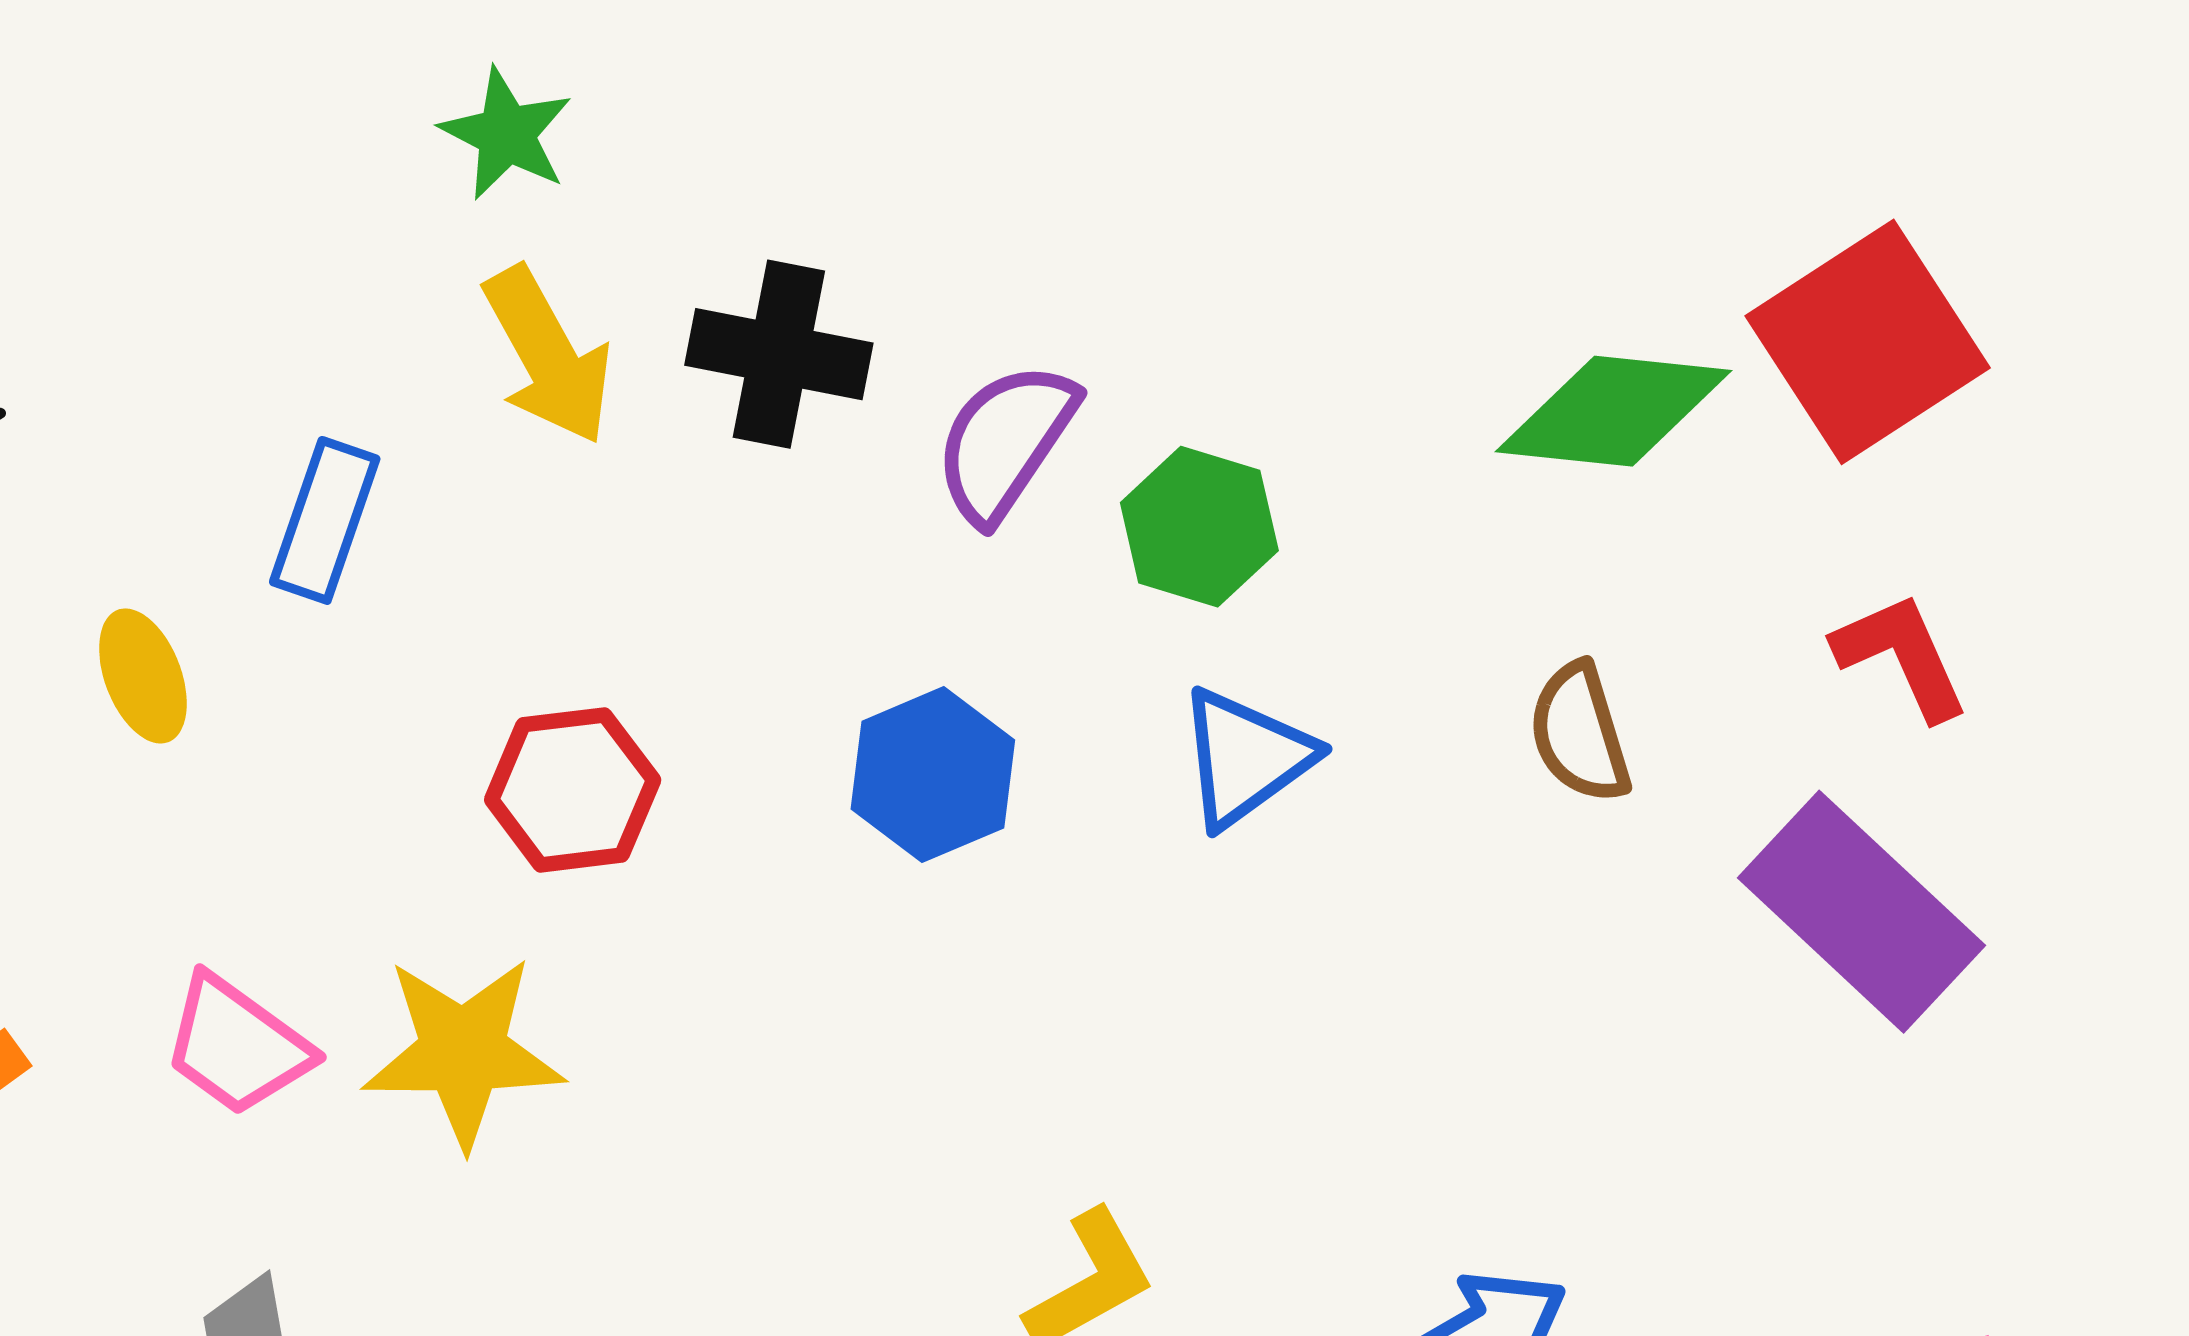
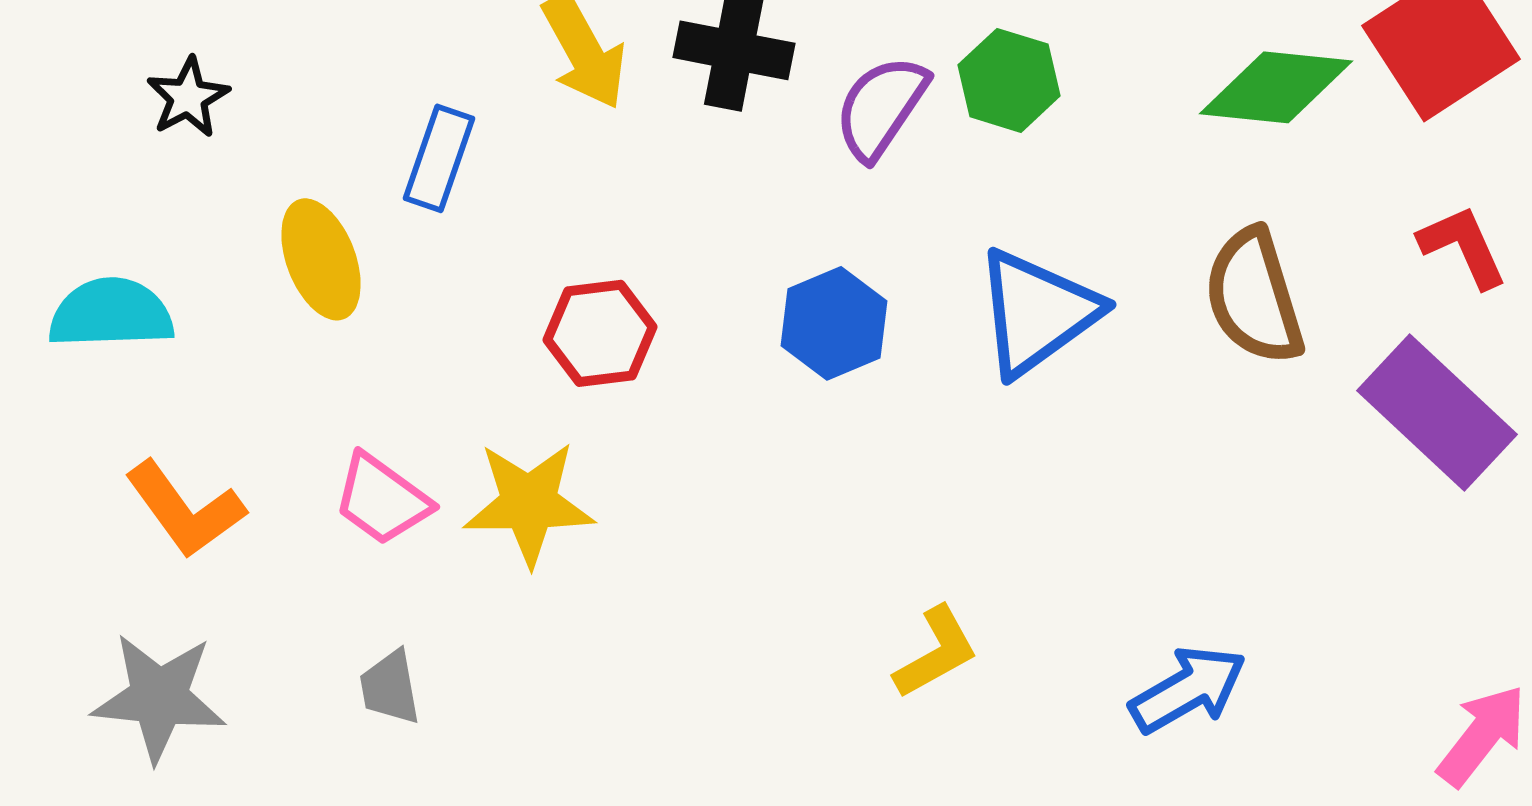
green hexagon: (1199, 527) -> (1009, 80), moved
yellow ellipse: (143, 676) -> (321, 259), size x1.4
brown semicircle: (1580, 733) -> (1254, 296), size x1.5
blue triangle: (1245, 758) -> (1037, 312), size x1.4

